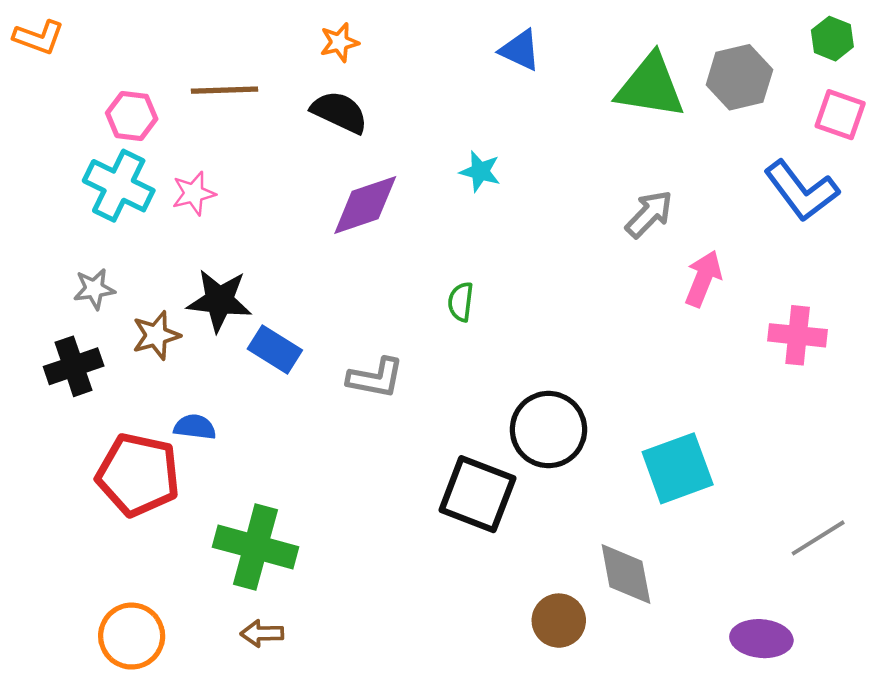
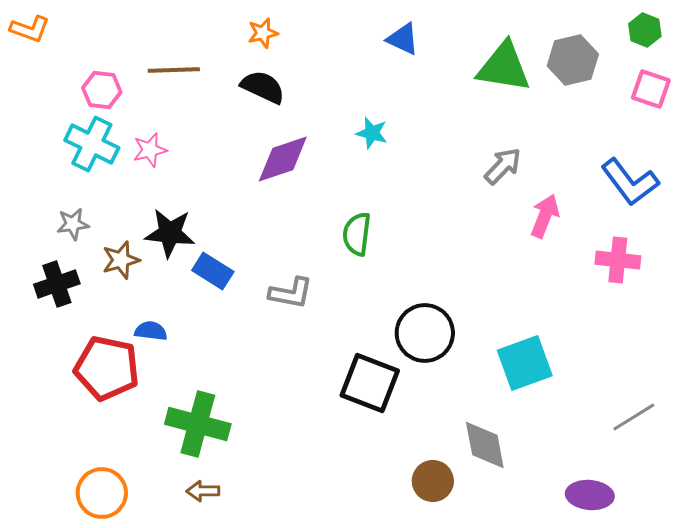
blue L-shape: (801, 191) -> (630, 182), moved
green semicircle: (461, 302) -> (357, 234), size x1.4

